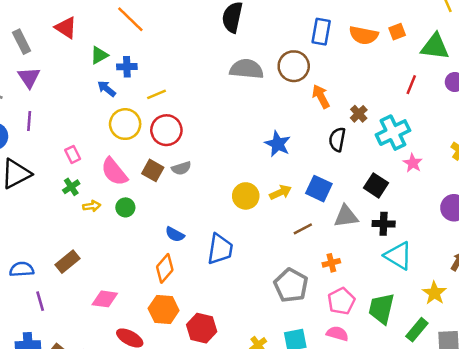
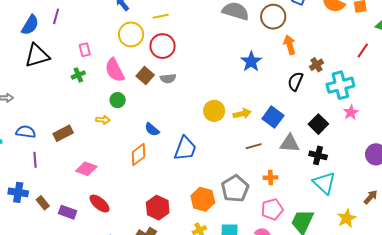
blue star: (278, 144) -> (251, 62), moved
yellow arrow: (92, 206) -> (103, 120), moved
orange hexagon: (164, 309) -> (203, 199), moved

